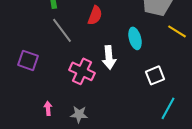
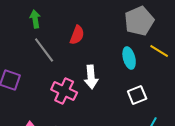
cyan ellipse: (135, 38) -> (129, 58), moved

